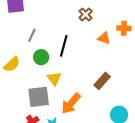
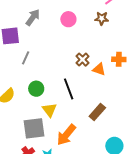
brown cross: (86, 14) -> (82, 60), moved
gray line: (32, 35) -> (26, 58), moved
black line: (64, 46) -> (69, 89), moved, turned -35

